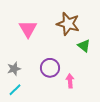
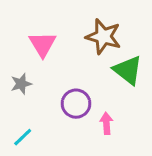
green triangle: (84, 46) -> (128, 70), size x1.5
gray star: (14, 69) -> (21, 84), moved

